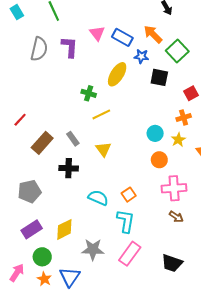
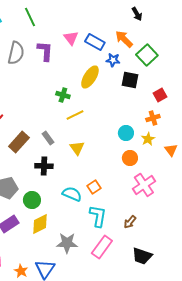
pink cross: (174, 188) -> (144, 185), turned -30
orange square: (129, 195) -> (94, 187), moved
brown arrow: (176, 217) -> (130, 222), moved, turned 96
green circle: (42, 257) -> (32, 200), moved

